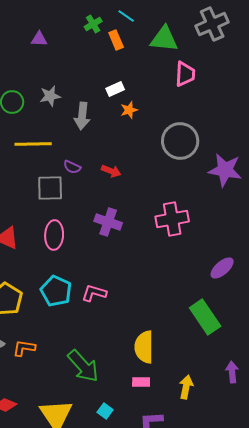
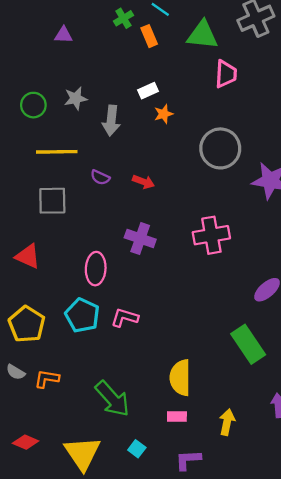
gray square: (50, 188) -> (52, 201), moved
pink ellipse: (54, 235) -> (96, 269), moved

